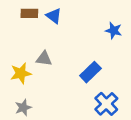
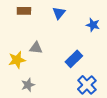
blue triangle: (54, 16) -> (59, 13), moved, turned 32
gray star: (23, 108) -> (28, 85), moved

